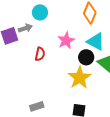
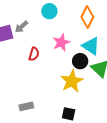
cyan circle: (40, 12) -> (49, 11), moved
gray arrow: (25, 28) -> (21, 27), turned 152

